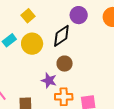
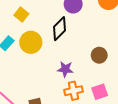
brown circle: (65, 64) -> (99, 55), moved
purple star: (49, 80) -> (65, 69), moved

